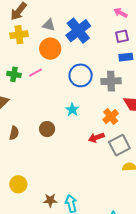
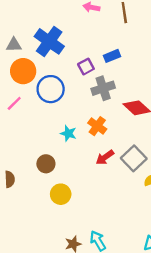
purple square: (122, 36) -> (86, 67), moved
blue circle: (81, 75) -> (51, 89), moved
orange cross: (111, 116) -> (97, 126), moved
yellow circle: (18, 184) -> (61, 194), moved

